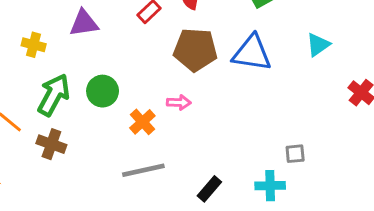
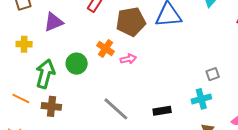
orange cross: (142, 122) -> (106, 48), moved
gray line: (143, 170) -> (116, 109), turned 68
black rectangle: (209, 189) -> (162, 111), turned 54

